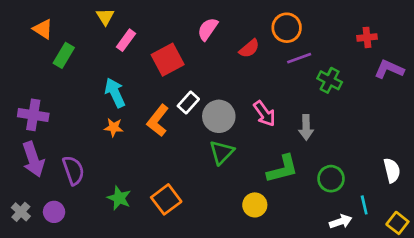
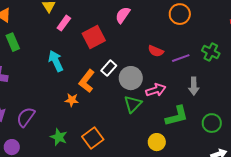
red semicircle: (249, 48) -> (156, 51), moved, turned 63
green rectangle: (64, 55) -> (13, 42), moved, turned -54
purple line: (299, 58) -> (181, 58), moved
pink arrow: (264, 114) -> (156, 90), moved, turned -72
orange star: (114, 127) -> (72, 100), moved
purple semicircle: (73, 170) -> (26, 117), turned -125

